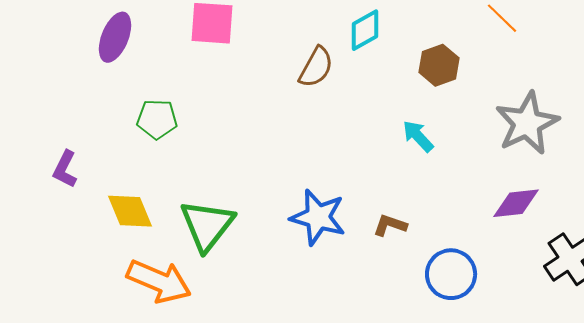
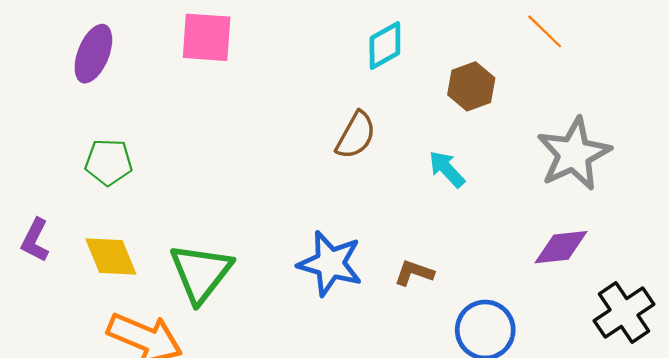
brown semicircle: (316, 67) -> (356, 135), moved
green pentagon: (157, 119) -> (109, 162), moved
purple L-shape: (65, 169) -> (35, 240), moved

